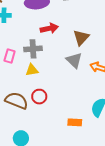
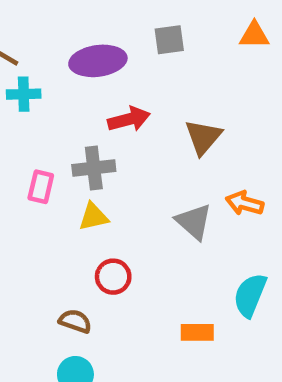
gray triangle: (74, 60) -> (194, 222), moved
brown semicircle: (17, 101) -> (75, 321), moved, size x0.6

